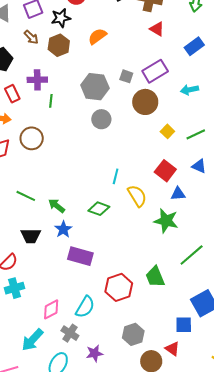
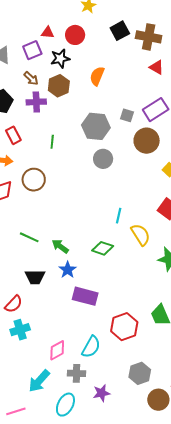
orange semicircle: (97, 36) -> (97, 76), turned -30
purple cross: (37, 80) -> (36, 102), moved
gray cross: (70, 333) -> (76, 373), turned -30

